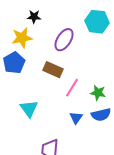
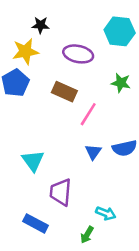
purple ellipse: (64, 40) -> (78, 54), turned 70
green star: (98, 93) -> (121, 83), moved
cyan triangle: (29, 109) -> (33, 161), moved

